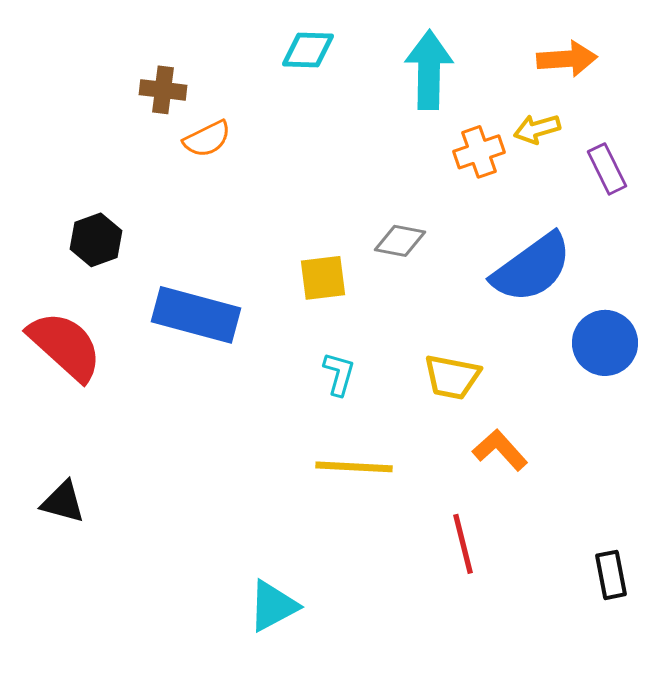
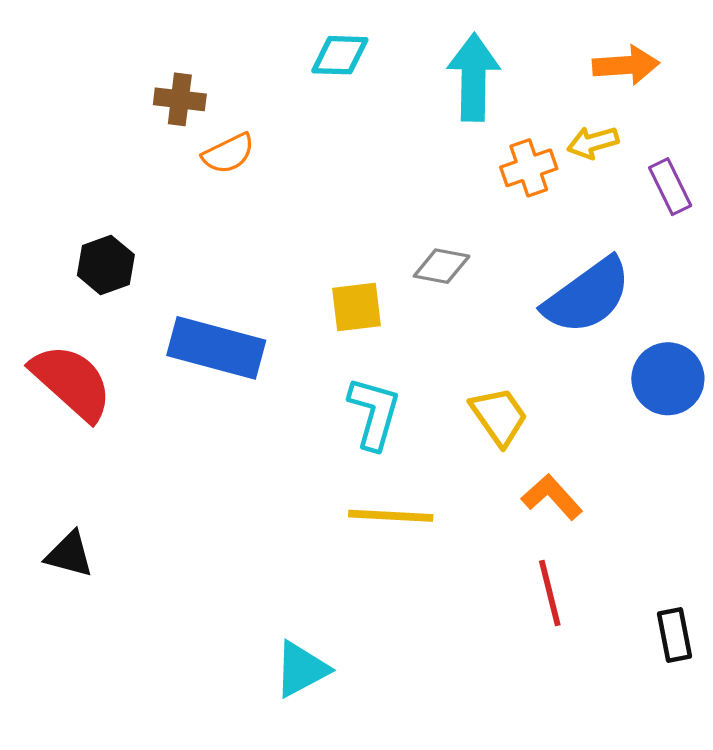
cyan L-shape: (339, 374) -> (374, 413), size x1.5
yellow trapezoid: (452, 377) -> (499, 416), turned -136
red line: (463, 544) -> (550, 593), moved

